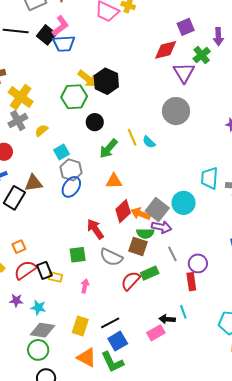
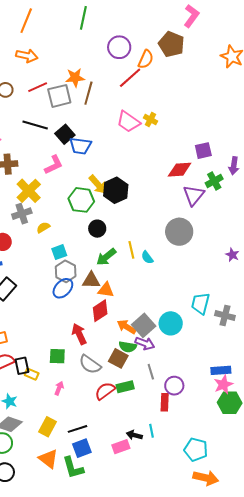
pink L-shape: (60, 26) -> (54, 165), moved
brown triangle: (33, 183) -> (91, 280), moved
red diamond: (123, 211) -> (100, 311), moved

